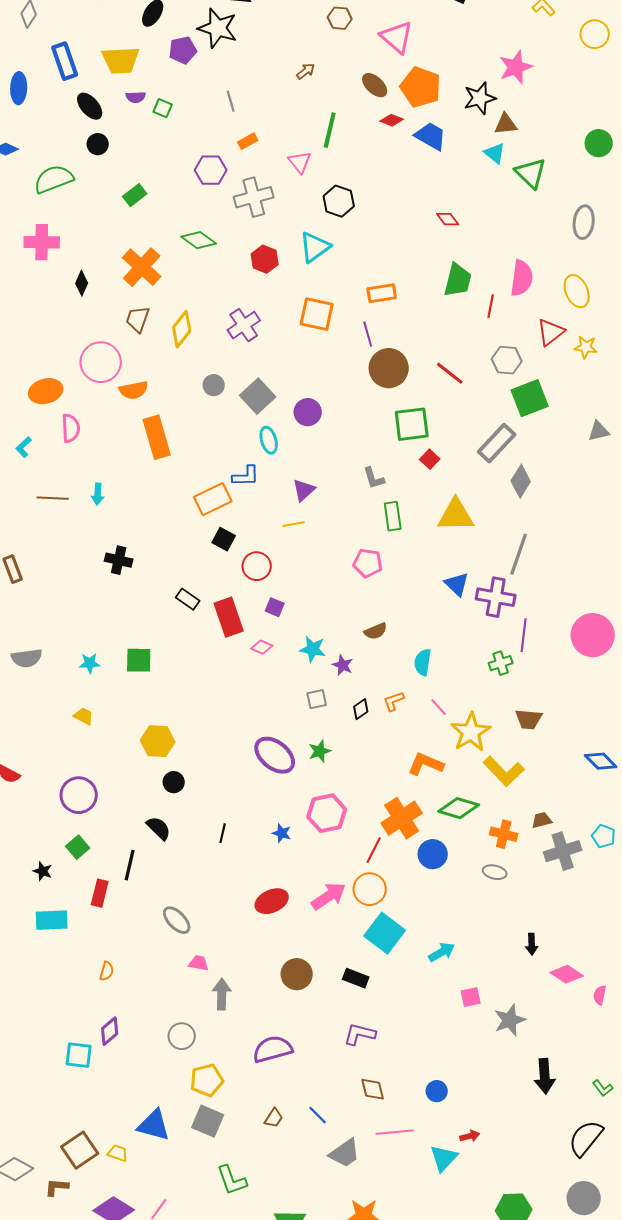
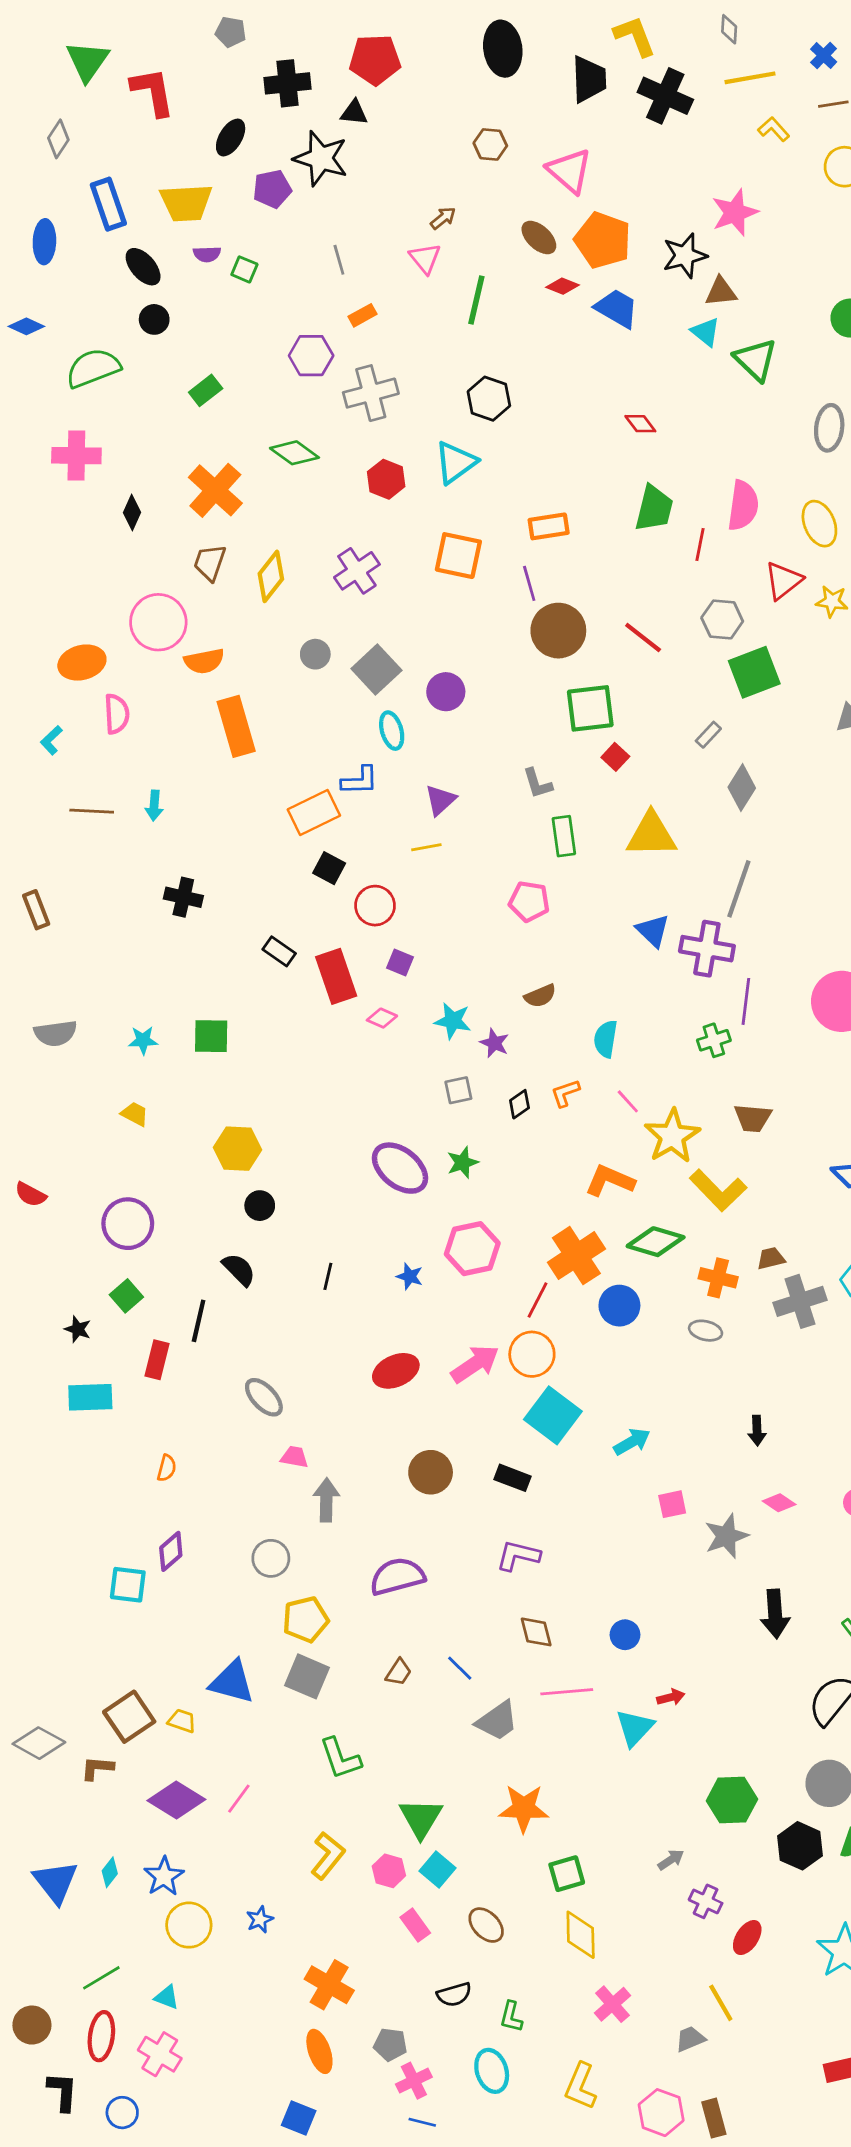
pink triangle: (300, 162) -> (425, 258), moved
gray rectangle: (497, 443) -> (708, 735), size x0.5
pink diamond: (567, 974) -> (779, 1503), moved, size x0.7

